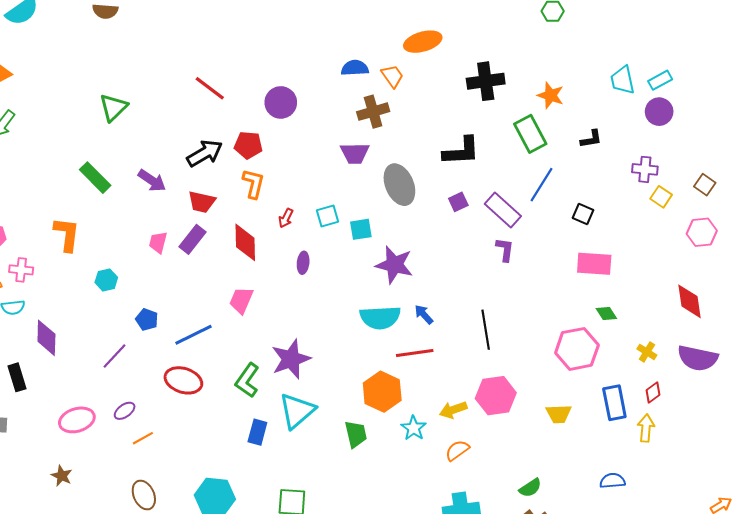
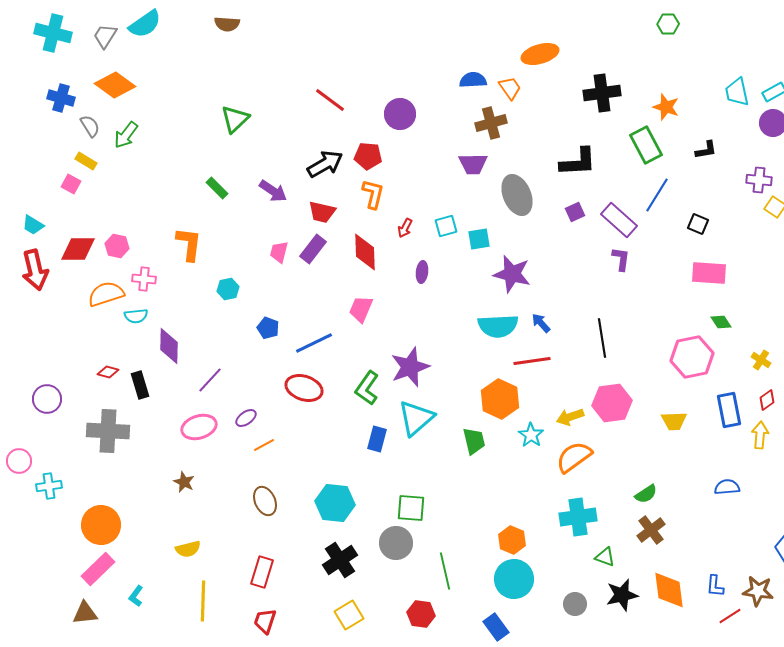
green rectangle: (95, 178) -> (217, 188), size x0.7
purple line: (114, 356) -> (210, 380), moved
orange semicircle: (457, 450) -> (574, 457), size x1.5

